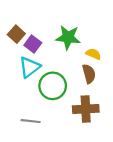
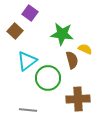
purple square: (33, 44) -> (30, 13), moved
brown semicircle: (89, 74) -> (72, 60), moved

